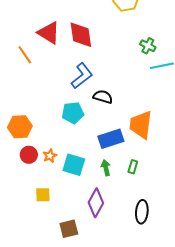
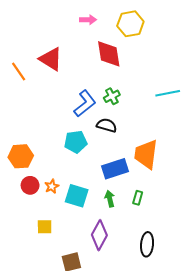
red diamond: (81, 35) -> (109, 54), moved
green cross: (148, 46) -> (112, 96), moved, turned 35
orange line: (25, 55) -> (19, 71), moved

